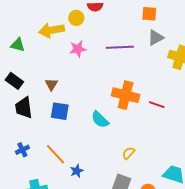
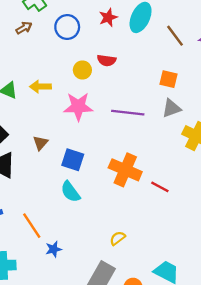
yellow arrow: (52, 30) -> (40, 87), moved, size x0.7
pink star: (78, 49) -> (78, 107), size x1.4
blue square: (60, 111) -> (73, 160), moved
cyan semicircle: (100, 120) -> (70, 192), moved

